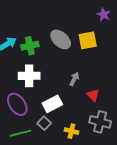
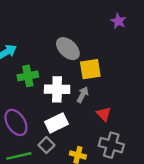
yellow square: (88, 40) -> (90, 69), moved
green cross: (30, 46) -> (28, 76), moved
white cross: (29, 76) -> (57, 89), moved

